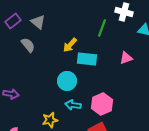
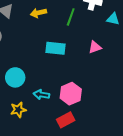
yellow arrow: (70, 45) -> (38, 13), moved, turned 35
cyan circle: (67, 81) -> (15, 77), moved

